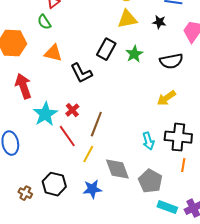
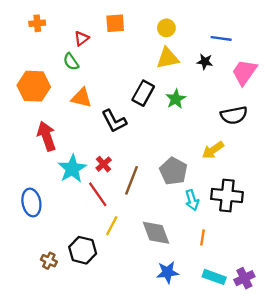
black semicircle: (171, 61) -> (234, 115), moved
yellow line: (88, 154) -> (112, 226), moved
orange line: (183, 165) -> (202, 237), moved
gray pentagon: (150, 181) -> (173, 171), moved
blue star: (92, 189) -> (168, 272), moved

